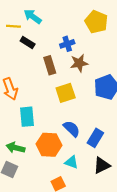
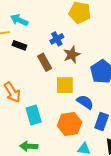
yellow square: (66, 93) -> (65, 85), turned 30
blue semicircle: (72, 129) -> (85, 102), moved
orange hexagon: (49, 145) -> (70, 124), moved

